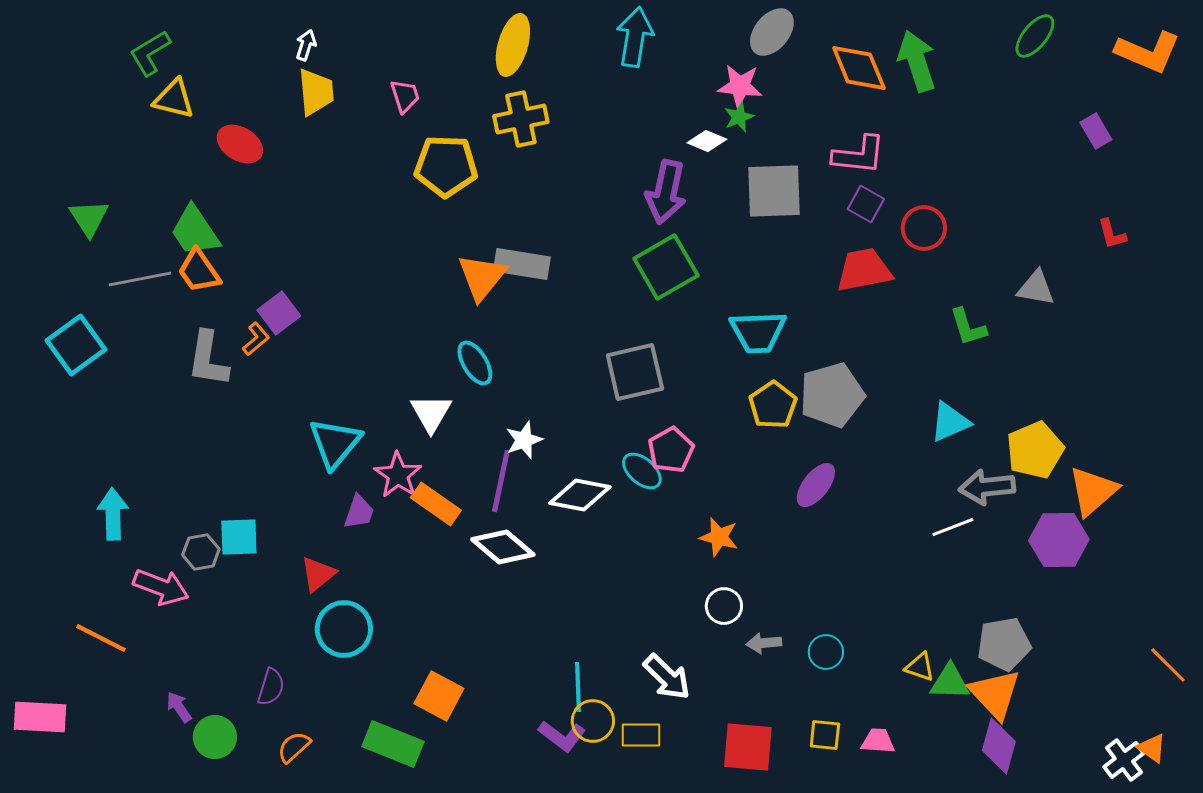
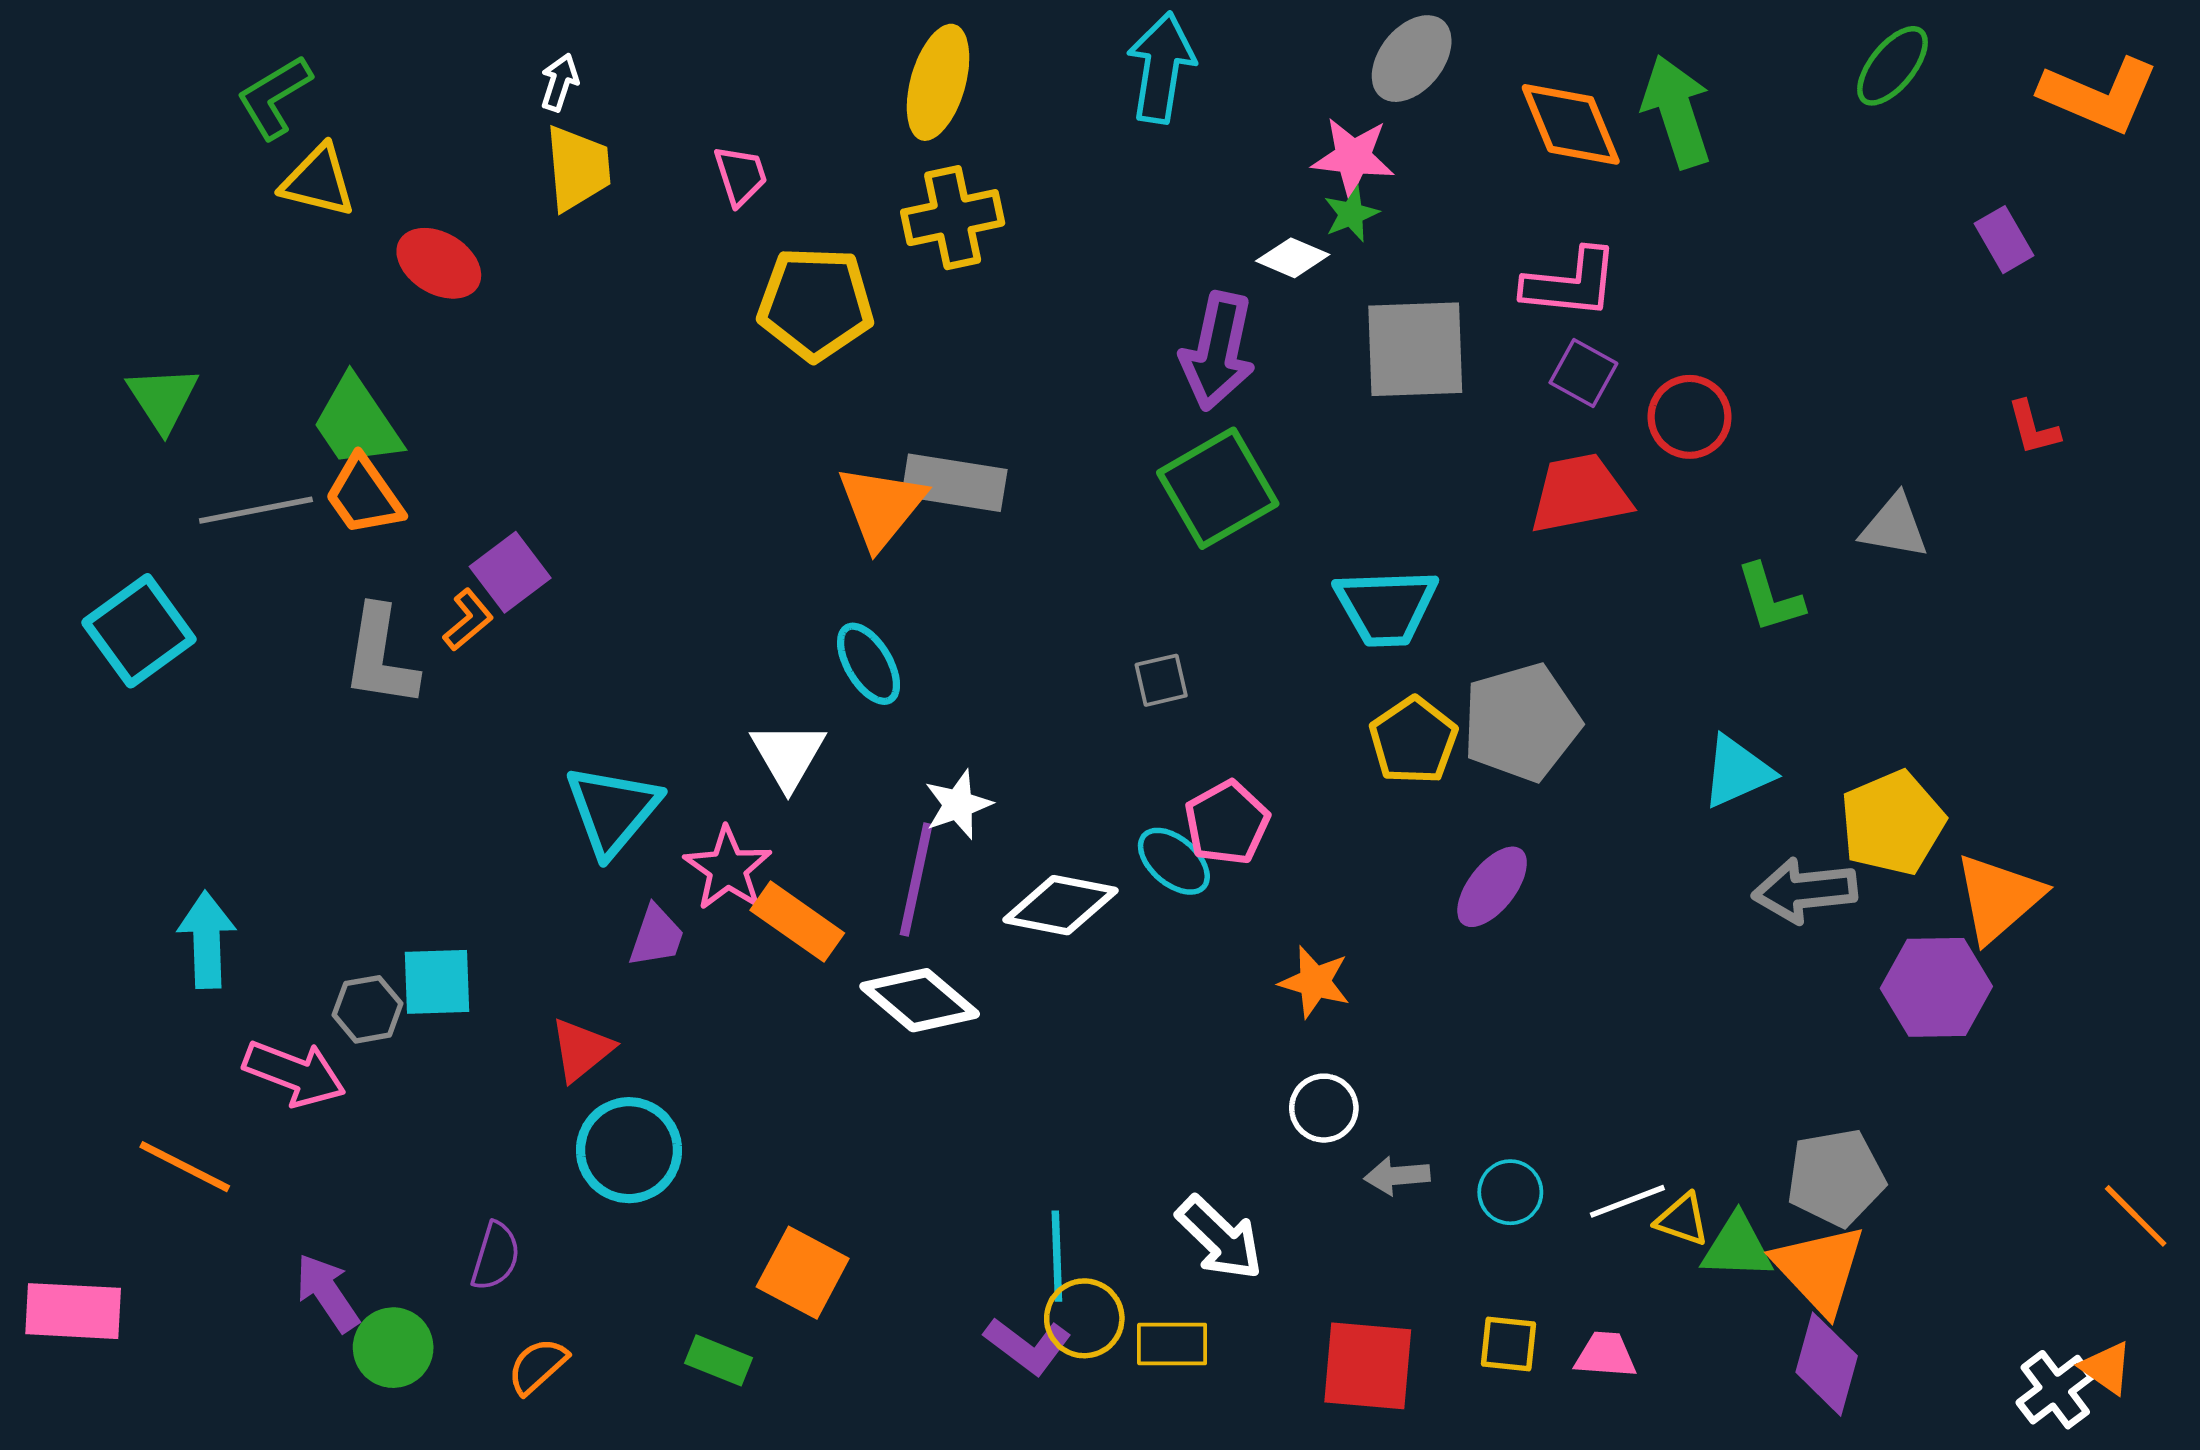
gray square: (635, 372) -> (1161, 680), size x0.5
white line: (953, 527) -> (1627, 1201), moved
purple arrow: (179, 707) -> (327, 1293), size x1.4
green rectangle: (393, 744) -> (719, 1360), size x0.6

